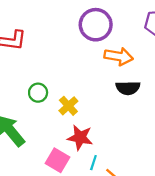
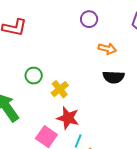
purple circle: (96, 25) -> (89, 19), size x0.6
orange arrow: (119, 56) -> (107, 49), size x0.7

